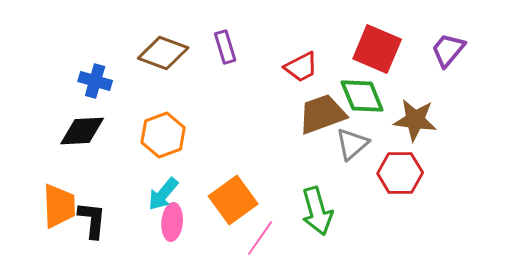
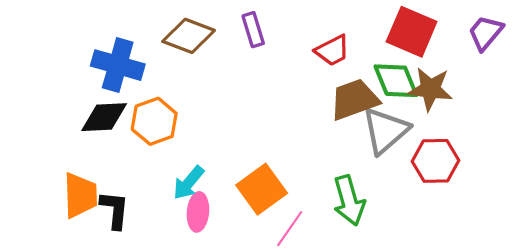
blue cross: (95, 81) -> (118, 65), size x1.5
brown star: (415, 120) -> (430, 89), moved
orange hexagon: (163, 135) -> (154, 121), moved
gray triangle: (352, 144) -> (386, 131), size x1.4

